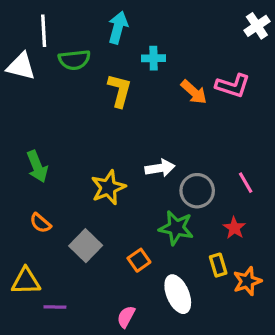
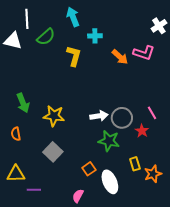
white cross: (257, 26) -> (159, 26), moved
cyan arrow: (118, 27) -> (73, 17), turned -36
green semicircle: (74, 60) -> (46, 37), turned -36
white arrow: (160, 168) -> (99, 116), moved
yellow star: (108, 187) -> (54, 116), moved, turned 30
orange semicircle: (40, 223) -> (16, 134), moved, turned 40
red star: (234, 228) -> (142, 131), moved
orange square: (139, 260) -> (89, 169), moved

